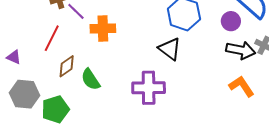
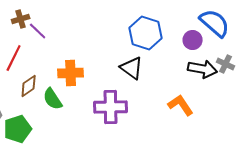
orange cross: (103, 29) -> (71, 73), moved
orange L-shape: (242, 86) -> (181, 105), moved

